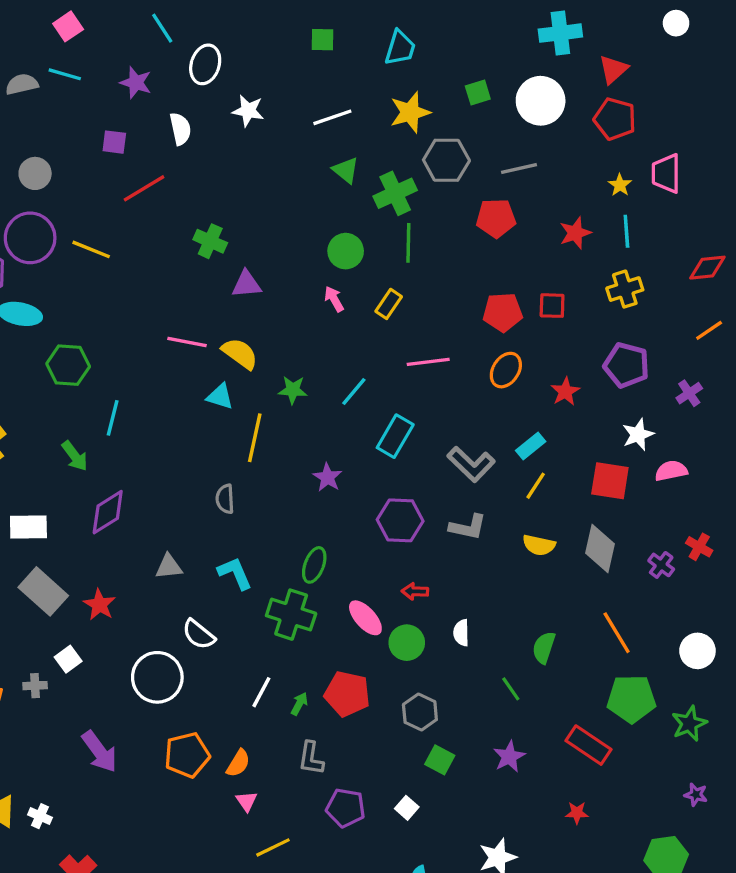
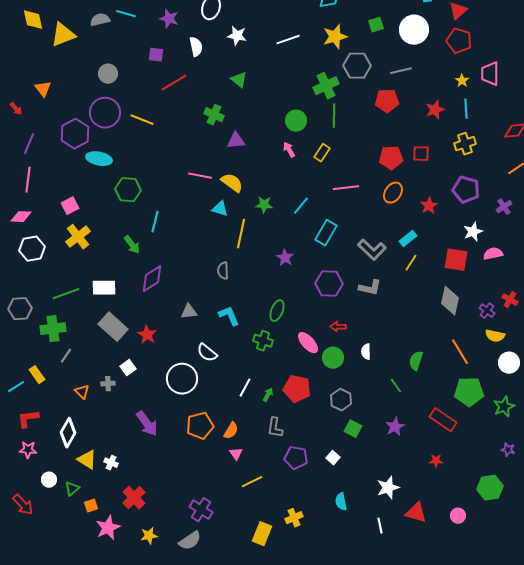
green triangle: (346, 170) -> (239, 80), moved
yellow semicircle: (539, 545) -> (495, 336), moved
green cross: (291, 615) -> (263, 341), size x0.7

